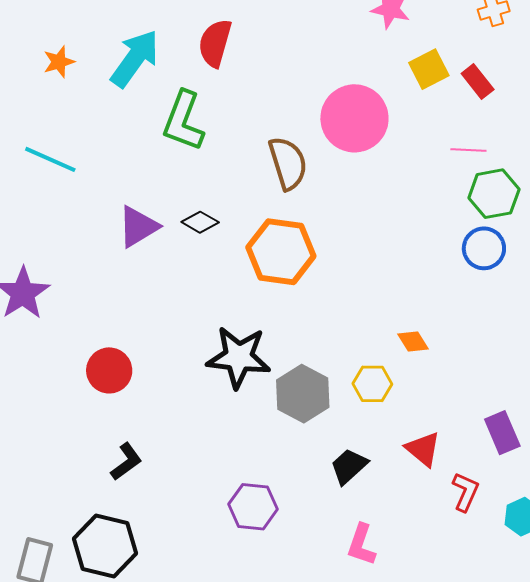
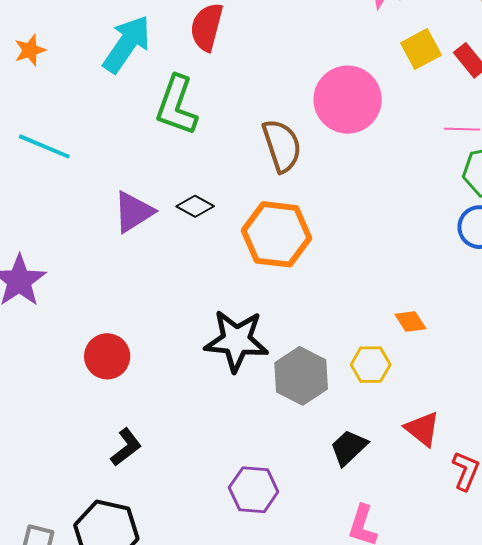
orange star: (59, 62) -> (30, 50), moved

